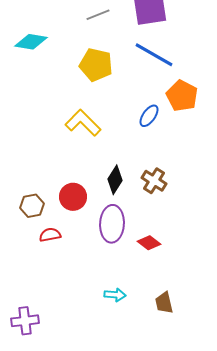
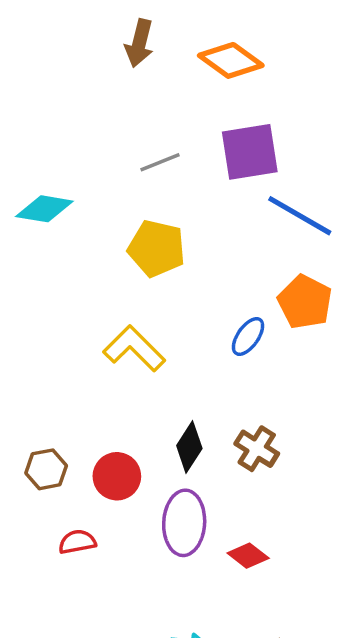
blue line: (154, 55) -> (300, 216), moved
brown hexagon: (32, 206) -> (46, 469), moved

